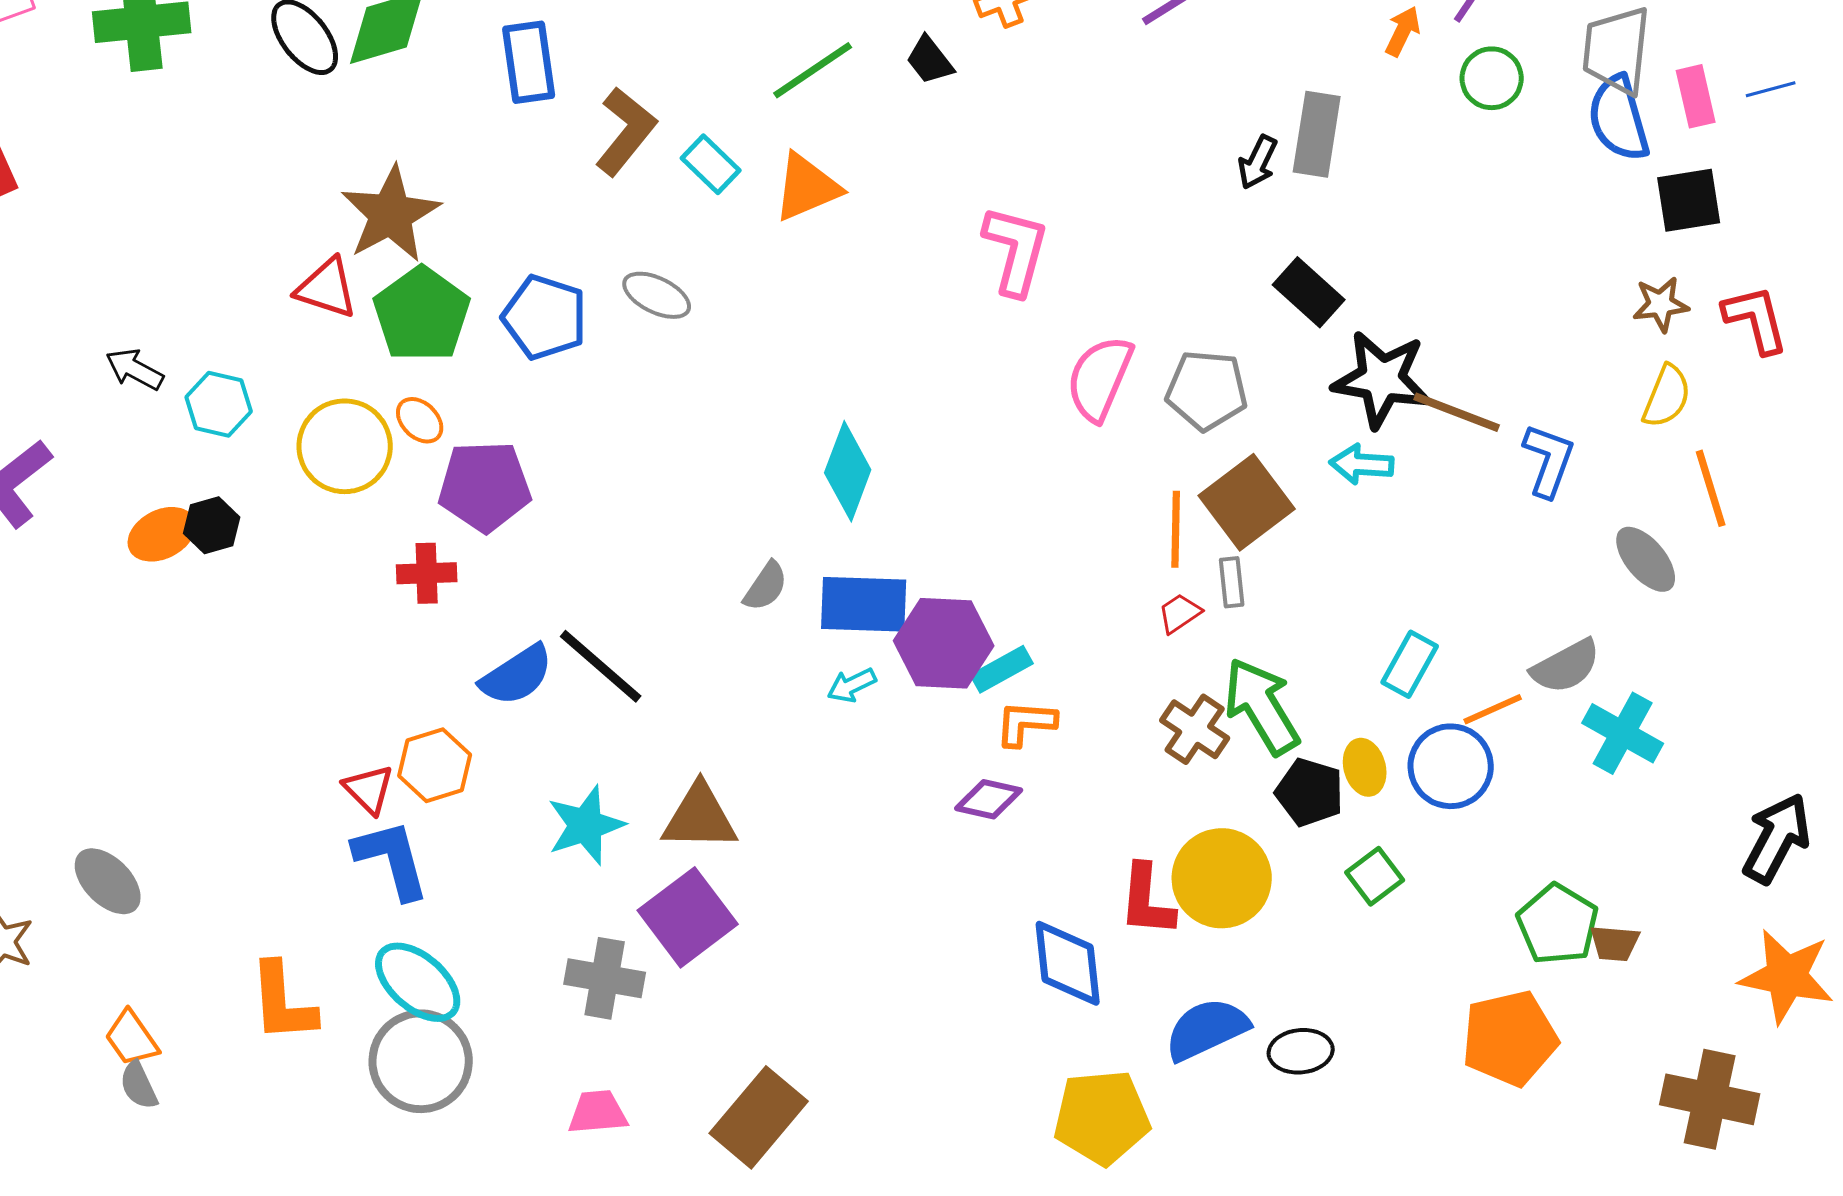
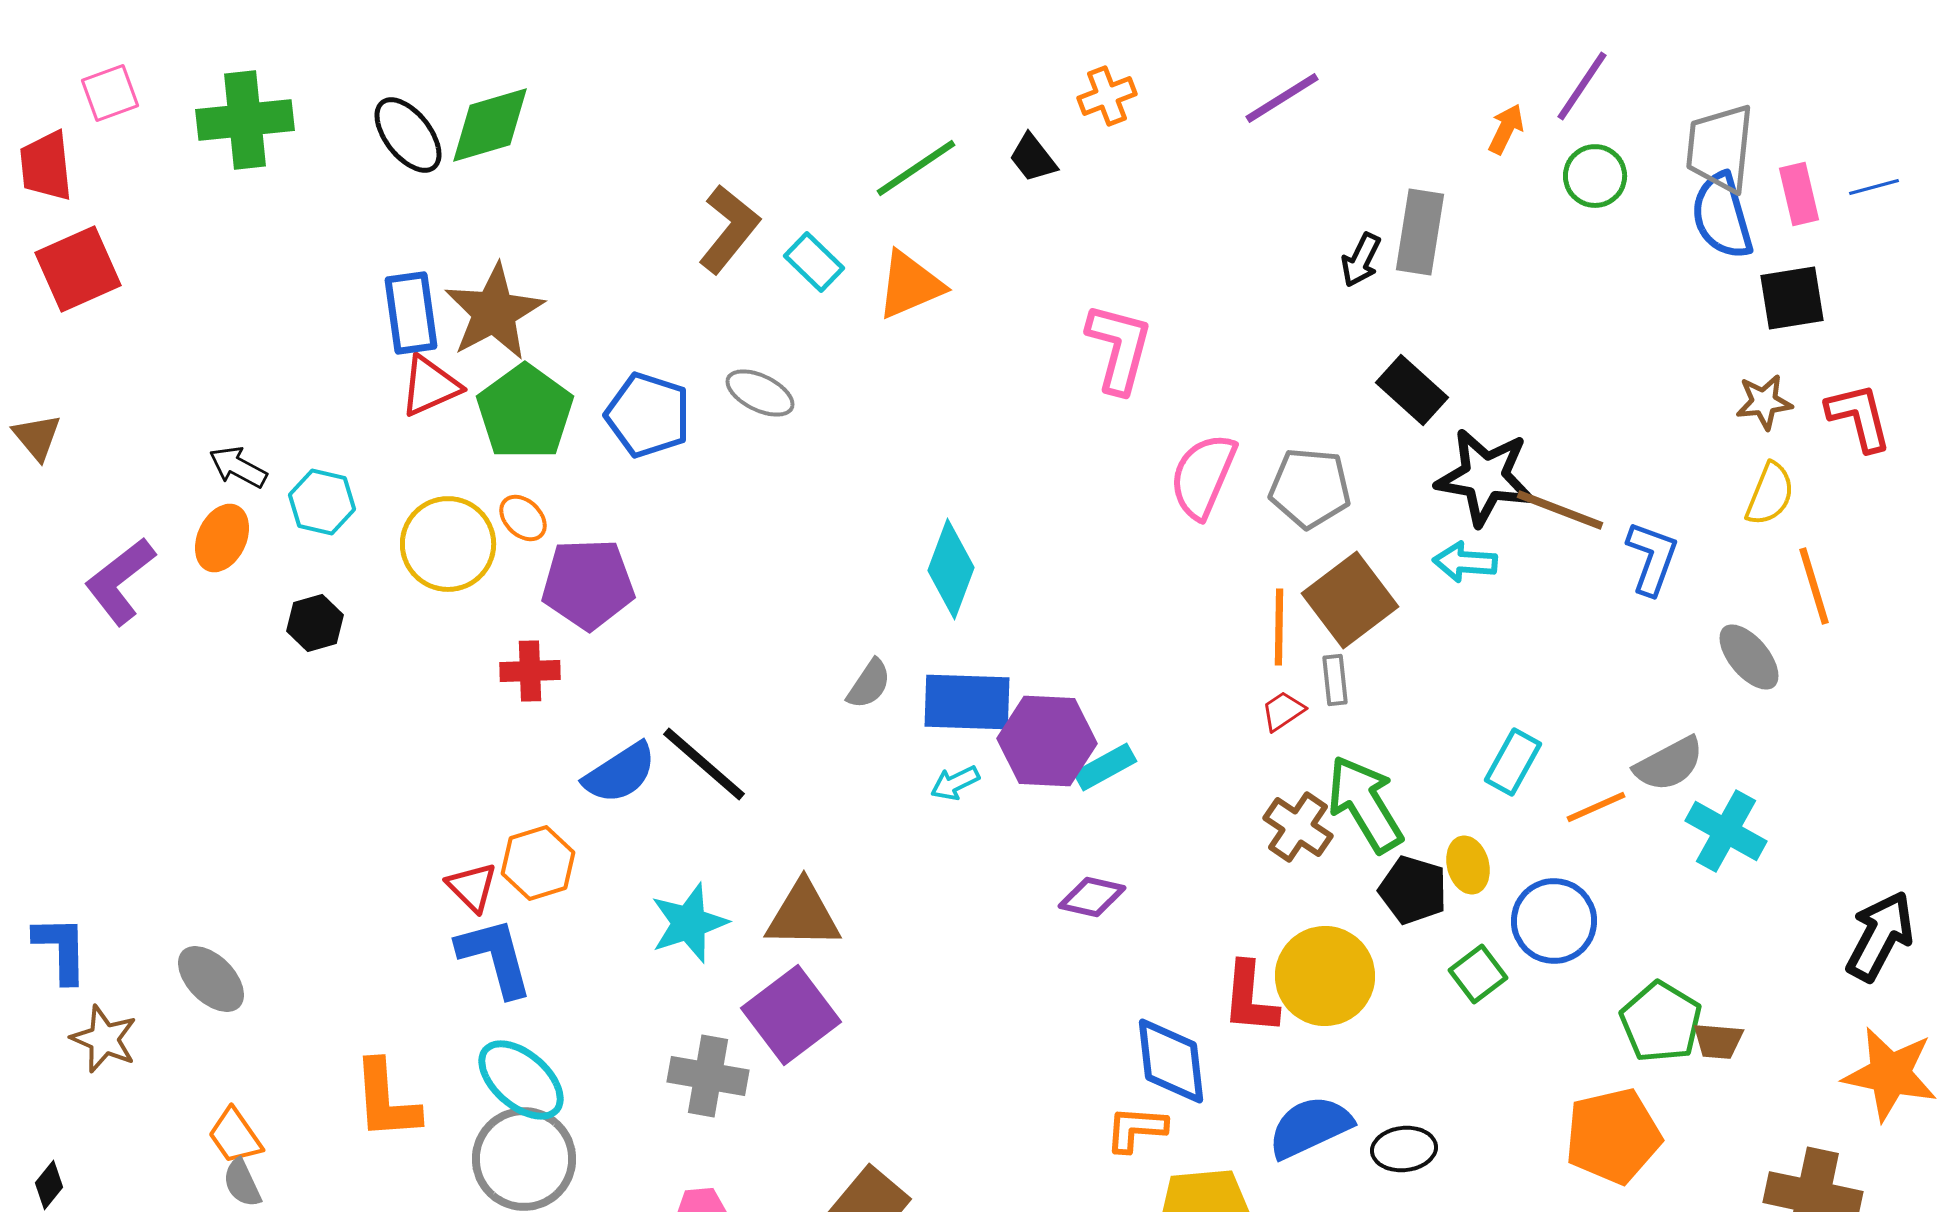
blue rectangle: (529, 62) -> (411, 313), moved
red triangle: (327, 288) -> (430, 386), turned -42
orange ellipse: (162, 534) -> (222, 538), moved, turned -38
orange L-shape: (1026, 723) -> (1136, 1129), moved
blue circle: (1451, 766) -> (1554, 921), moved

